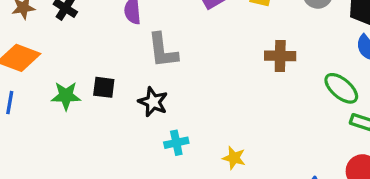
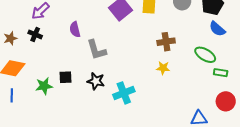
cyan cross: (176, 143) -> (124, 93), moved, size x1.5
yellow star: (234, 158) -> (163, 68), moved

